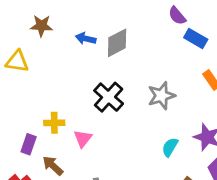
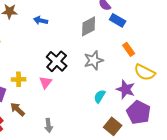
gray diamond: (117, 43) -> (89, 26), moved
pink triangle: (83, 139) -> (46, 82), moved

